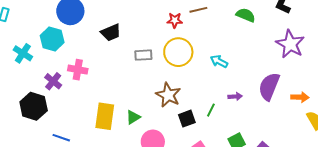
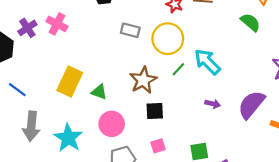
cyan arrow: (219, 61) -> (207, 62), size x1.5
green line: (211, 110) -> (178, 69), moved
green triangle: (133, 117) -> (99, 92), turned 35

